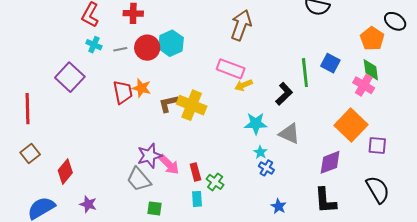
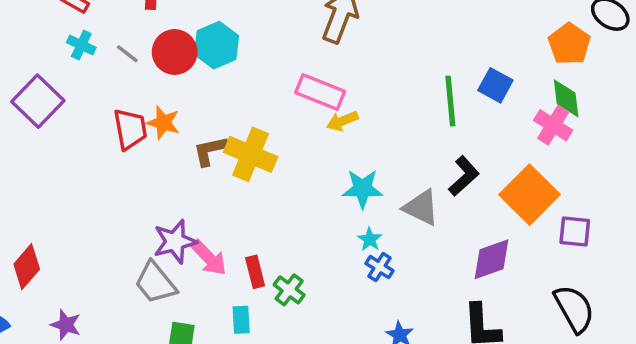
gray line: (120, 49) -> (127, 54), turned 48
black L-shape: (284, 94) -> (464, 176), moved
cyan rectangle: (197, 199) -> (241, 320), moved

